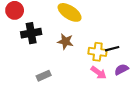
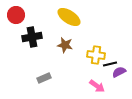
black line: (112, 49) -> (110, 64), moved
pink arrow: (99, 73) -> (97, 86), moved

